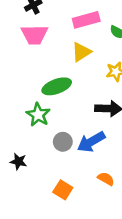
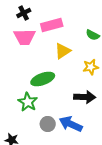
pink rectangle: (86, 20) -> (52, 25), moved
blue arrow: (91, 142) -> (71, 124), turned 55

